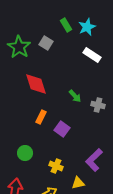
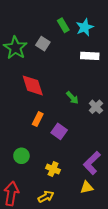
white rectangle: (92, 55) -> (90, 56), turned -30
gray cross: (98, 105) -> (96, 107), turned 32
yellow triangle: (78, 183) -> (87, 187), moved

